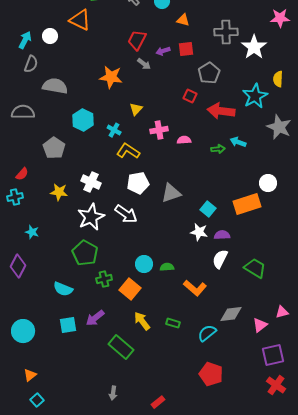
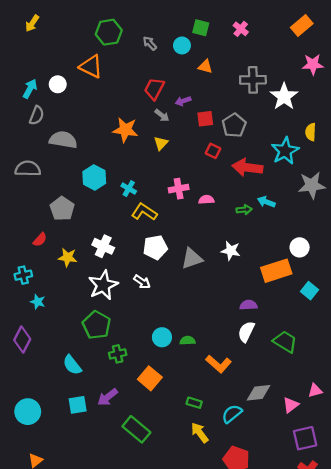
red square: (186, 49) -> (205, 119), moved
yellow triangle: (136, 109) -> (161, 143), moved
gray star: (279, 127) -> (312, 185), turned -30
red semicircle: (22, 174) -> (40, 240), moved
cyan cross: (15, 197) -> (23, 275), moved
cyan square: (208, 209) -> (310, 291), moved
white arrow: (126, 214) -> (142, 282), size x0.7
white star: (199, 232) -> (231, 251), moved
cyan semicircle: (63, 289) -> (72, 365), turned 30
orange square: (130, 289) -> (150, 378), moved
yellow arrow: (142, 321) -> (200, 433), moved

